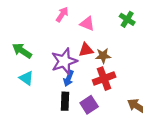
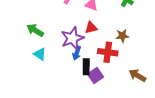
brown star: (103, 56) -> (122, 36), moved
red cross: (104, 79) -> (108, 52), turned 30
black rectangle: (65, 101) -> (86, 67), moved

